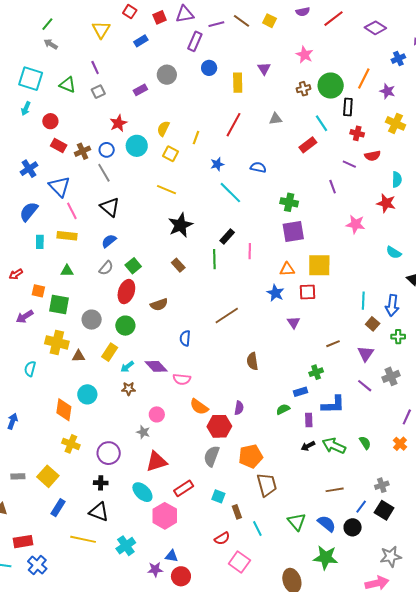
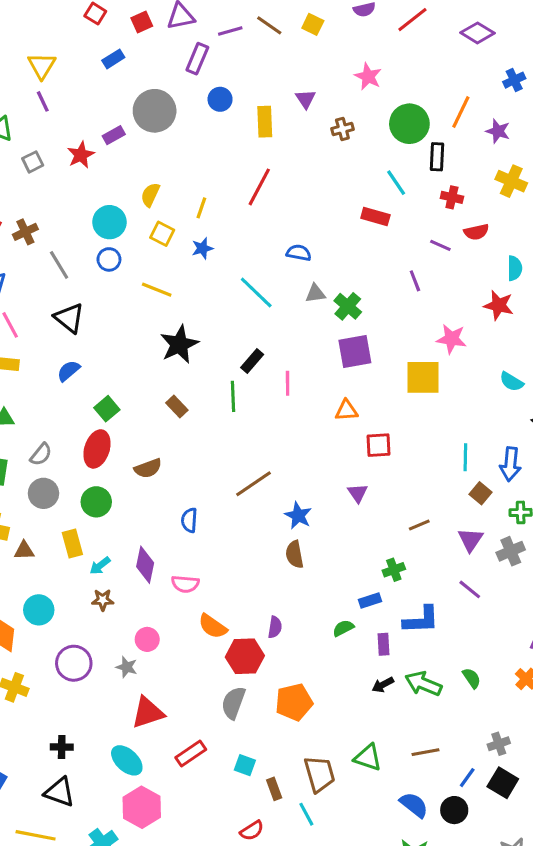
yellow triangle: (101, 30) -> (42, 66), moved
gray circle: (167, 75) -> (155, 111), size x1.4
brown cross: (304, 89) -> (342, 129), moved
gray square: (98, 92) -> (33, 162), moved
gray triangle: (276, 119) -> (315, 293), moved
red star: (118, 123) -> (81, 155), moved
red rectangle: (308, 145) -> (375, 217), turned 54
blue circle: (107, 150) -> (109, 259), moved
blue star: (217, 164) -> (202, 248), moved
green cross: (289, 202) -> (348, 306), turned 30
yellow square: (319, 265) -> (423, 377), moved
gray semicircle: (106, 268) -> (41, 454), moved
blue star: (275, 293) -> (298, 516), moved
yellow rectangle: (110, 352) -> (72, 543), turned -48
purple diamond: (156, 366) -> (145, 565), turned 55
gray cross: (391, 376) -> (511, 551), moved
purple circle: (109, 453) -> (74, 663), moved
brown trapezoid: (267, 485) -> (319, 774), moved
pink hexagon: (165, 516) -> (142, 807), moved
green triangle: (297, 522) -> (368, 758), moved, turned -30

